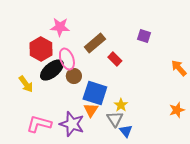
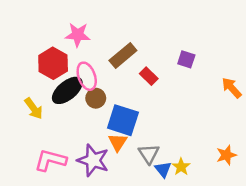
purple square: (144, 36) -> (186, 59), moved
yellow star: (121, 105) -> (181, 167), moved
orange star: (177, 110) -> (226, 155), moved

